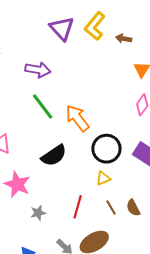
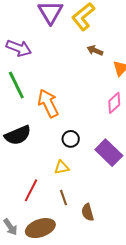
brown arrow: (124, 39) -> (95, 50), moved
black circle: (106, 149) -> (71, 139), size x0.6
brown semicircle: (133, 208) -> (88, 212), moved

